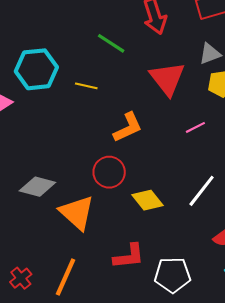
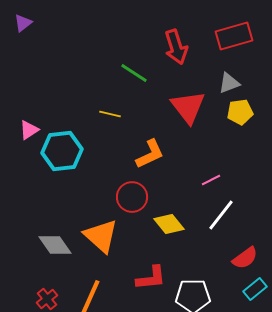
cyan hexagon: (36, 69) -> (62, 151), moved
pink line: (195, 127) -> (211, 180), moved
gray diamond: (37, 187) -> (55, 245), moved, turned 40

